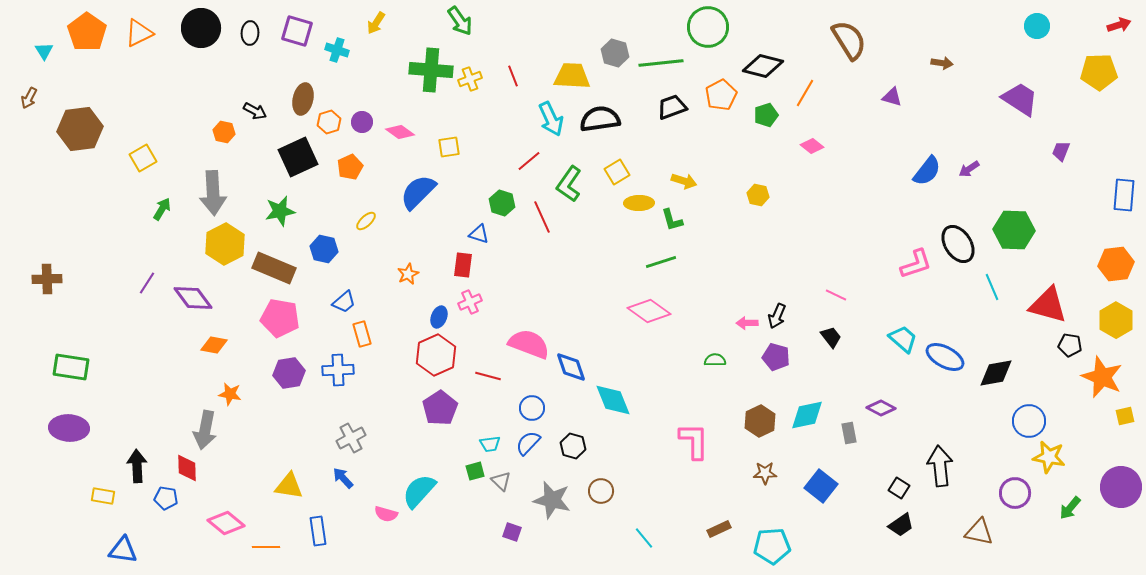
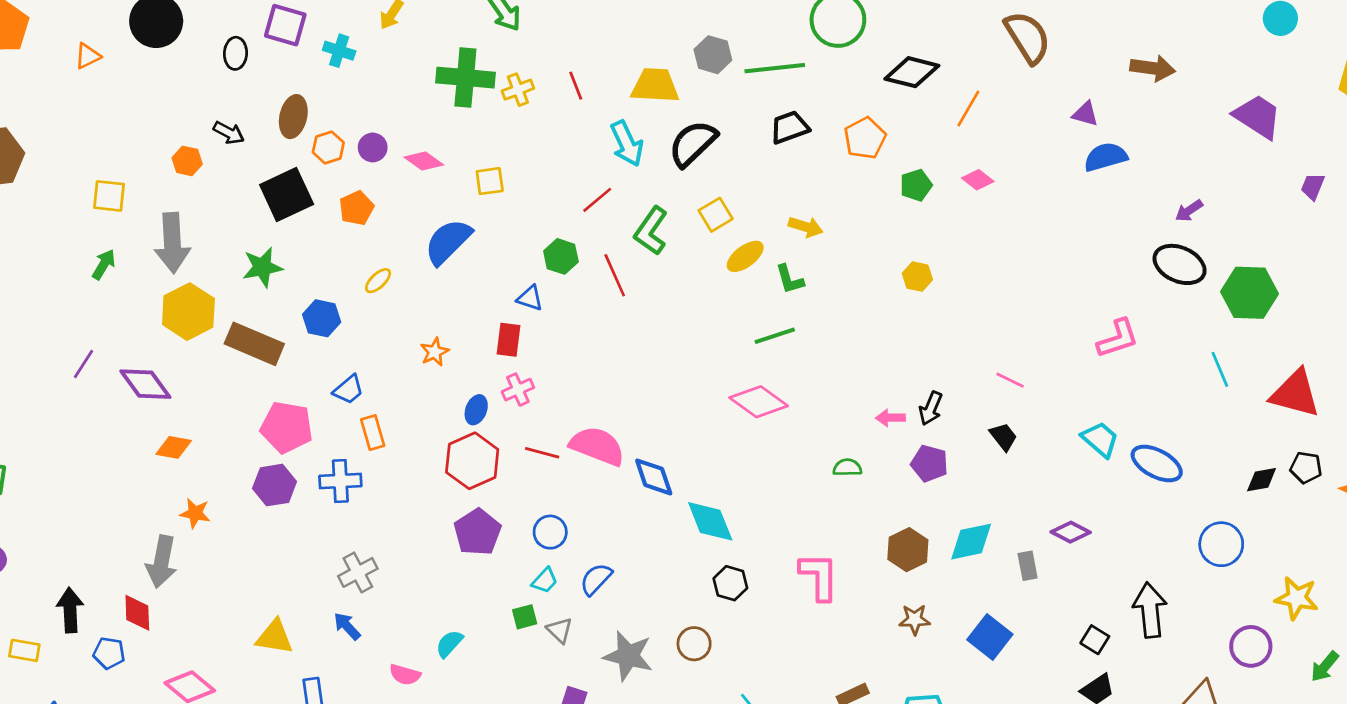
orange triangle: (139, 33) -> (88, 56), moved, size x0.7
black ellipse: (250, 33) -> (235, 53), moved
brown arrow: (942, 63) -> (1153, 68), size x1.5
orange pentagon: (721, 95) -> (865, 138), moved
green pentagon: (766, 115) -> (916, 185), moved
black semicircle: (600, 119) -> (693, 143), turned -36
yellow square: (143, 158) -> (109, 196), moved, turned 36
blue semicircle: (927, 171) -> (1106, 157), moved, turned -144
yellow hexagon: (758, 195) -> (917, 277), moved
yellow ellipse: (639, 203) -> (745, 256), turned -36
black ellipse: (958, 244) -> (1180, 264), moved, turned -33
pink pentagon: (280, 318) -> (287, 427), moved
black pentagon: (1070, 345) -> (1306, 468), moved
black diamond: (996, 373) -> (1262, 480), moved, size x0.7
red line: (488, 376) -> (542, 453), moved
blue circle: (532, 408) -> (550, 532), moved
blue circle: (1029, 421) -> (1221, 544), moved
cyan trapezoid: (490, 444) -> (545, 581), turned -40
black hexagon: (573, 446) -> (730, 583), moved
cyan semicircle: (419, 491) -> (449, 644), size x0.6

